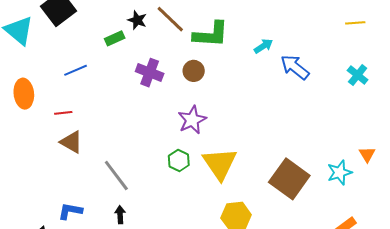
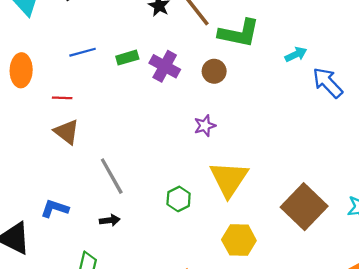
green rectangle: (115, 38) -> (127, 58), moved
purple star: (192, 120) -> (205, 126), size x0.7
green hexagon: (179, 160) -> (179, 199), moved
black arrow: (120, 215) -> (110, 220), turned 78

